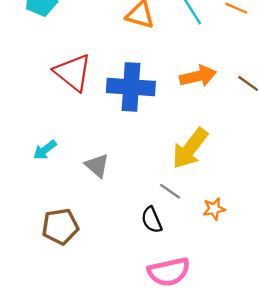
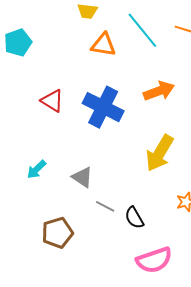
red triangle: (73, 72) -> (52, 101), size x0.7
blue cross: (131, 87) -> (103, 107), turned 30
gray line: (170, 191) -> (105, 206), moved

